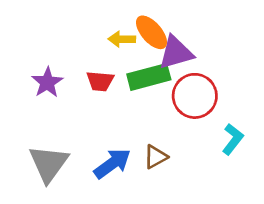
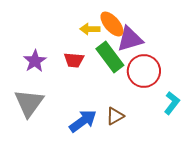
green rectangle: (149, 77) -> (110, 57), turned 68
gray triangle: (49, 164) -> (29, 103), moved

